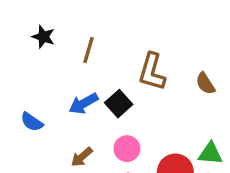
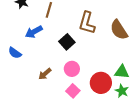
brown semicircle: (205, 83) -> (119, 30), size x1.5
blue arrow: (83, 104) -> (34, 32), moved

